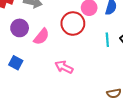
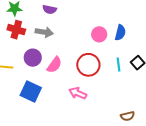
red circle: (73, 24) -> (88, 65), moved
blue square: (16, 63) -> (31, 92), size x1.5

